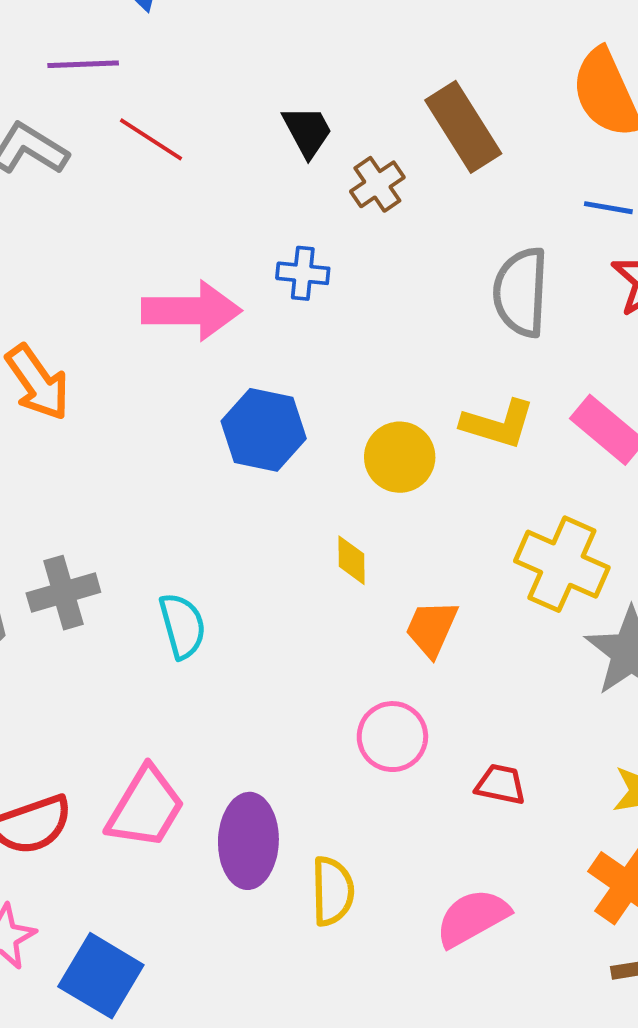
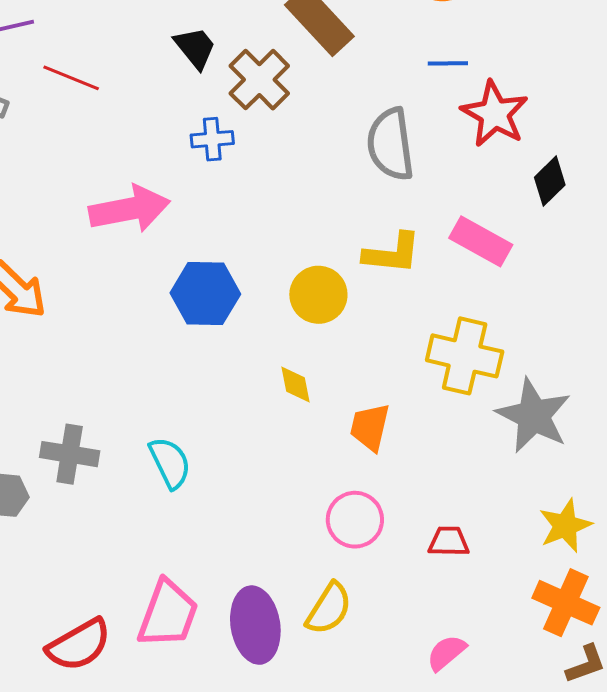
brown cross: (377, 184) -> (259, 80), size x1.4
blue cross: (303, 273) -> (212, 139), moved
gray cross: (63, 593) -> (70, 454), turned 36
yellow semicircle: (333, 891) -> (329, 609), moved, turned 44
pink semicircle: (472, 918) -> (446, 653), size x0.7

